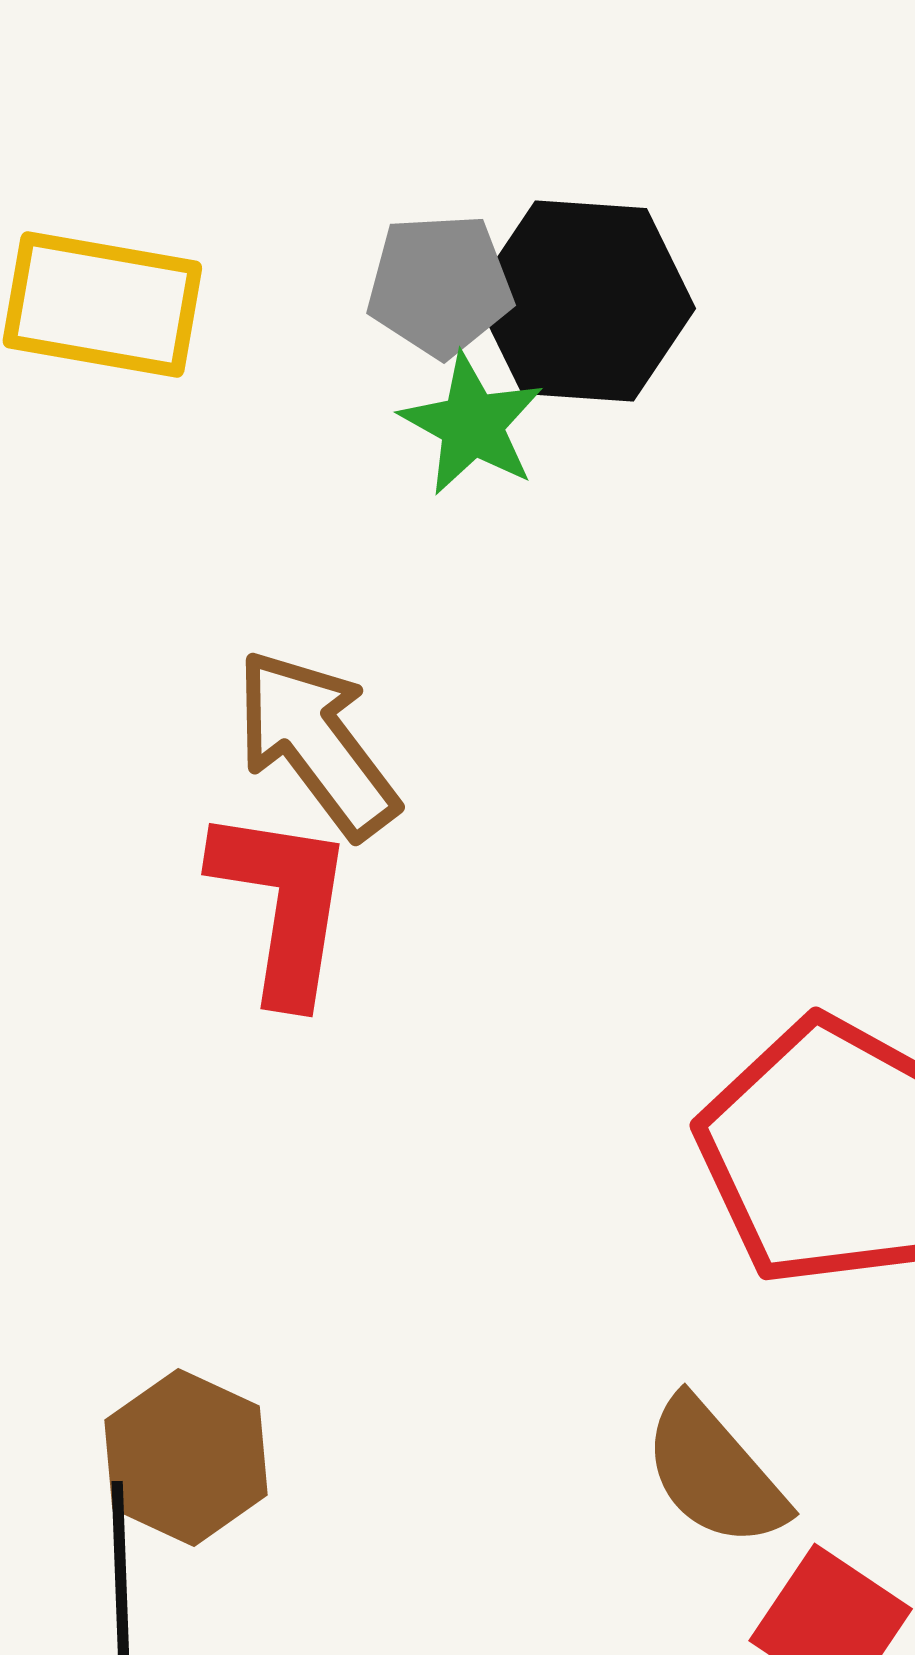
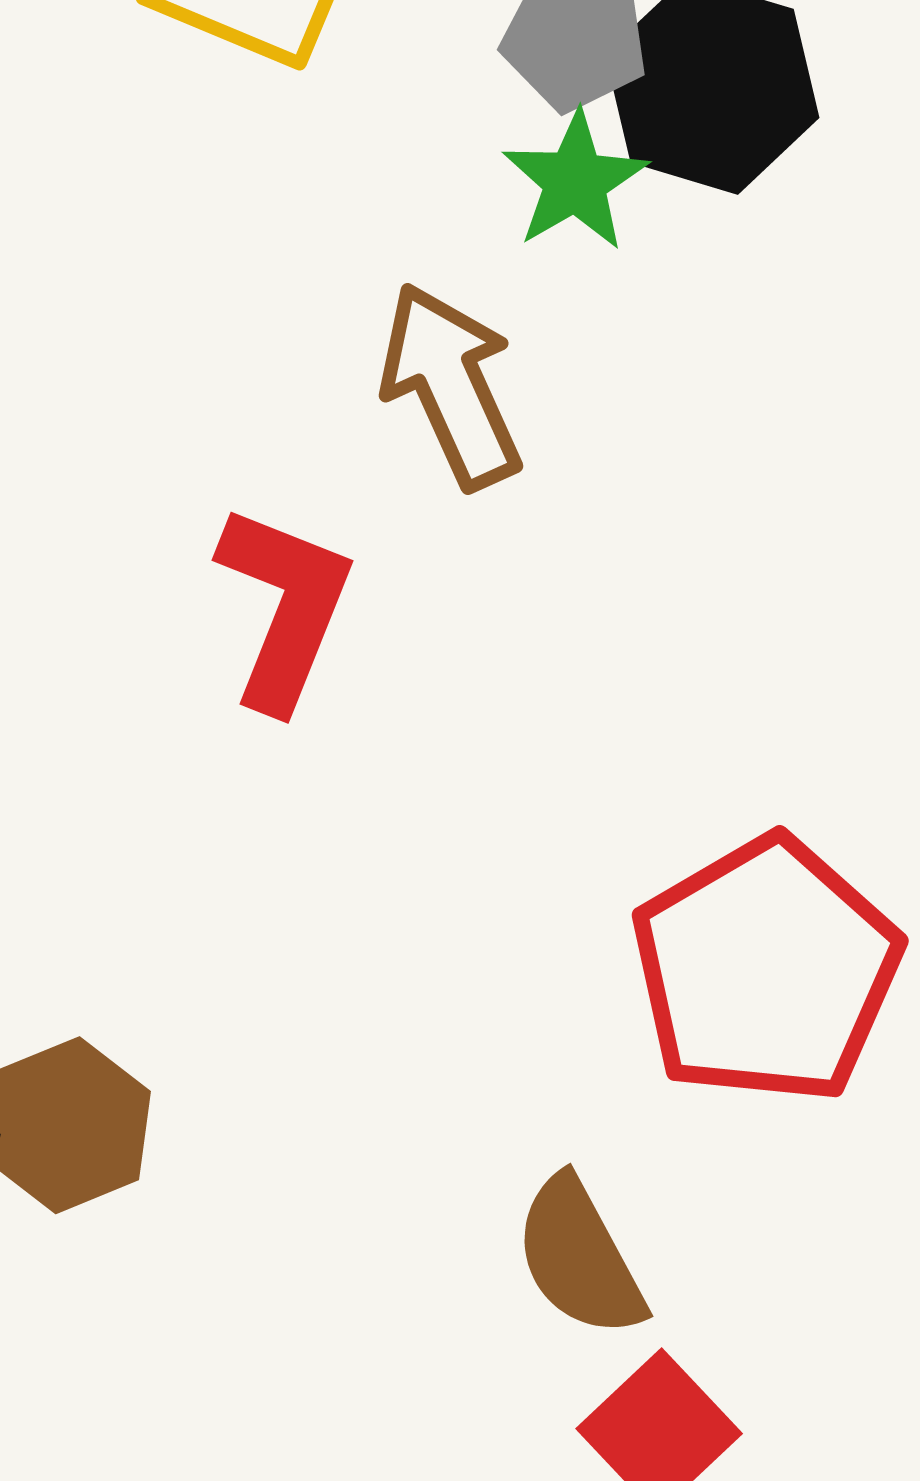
brown arrow: (316, 743) -> (451, 386), moved

